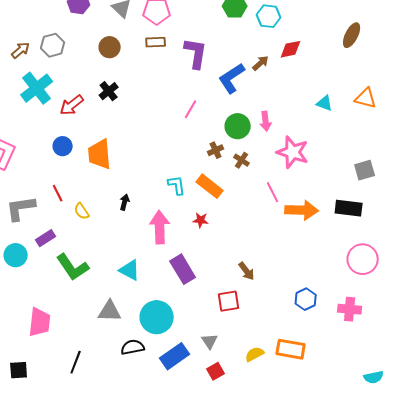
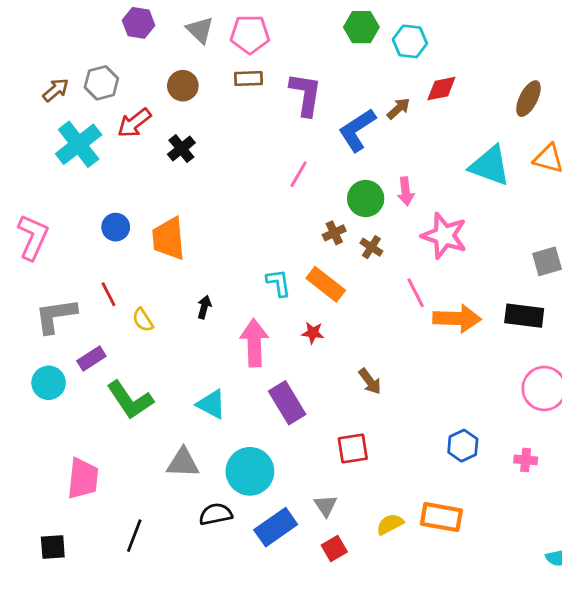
brown ellipse: (352, 35) -> (528, 99), moved
cyan triangle: (325, 103) -> (490, 166), size x1.8
red arrow: (72, 105) -> (134, 123), moved
brown arrow: (247, 271) -> (370, 381), moved
pink cross: (350, 309) -> (526, 460), size x0.7

